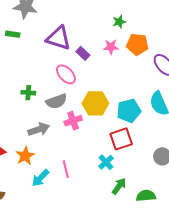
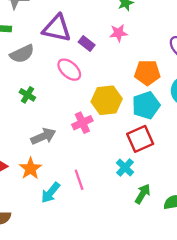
orange pentagon: (137, 44) -> (147, 73), moved
green cross: (28, 93) -> (27, 95), turned 32
gray semicircle: (56, 101) -> (22, 54), moved

